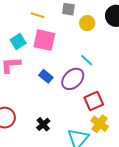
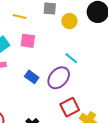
pink square: (44, 40) -> (28, 41), size x0.7
red square: (94, 101) -> (70, 107), moved

